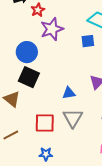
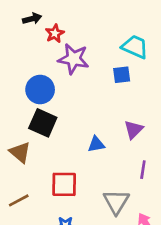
purple star: (52, 29) -> (73, 59), turned 30
gray triangle: (73, 118) -> (116, 202), moved

